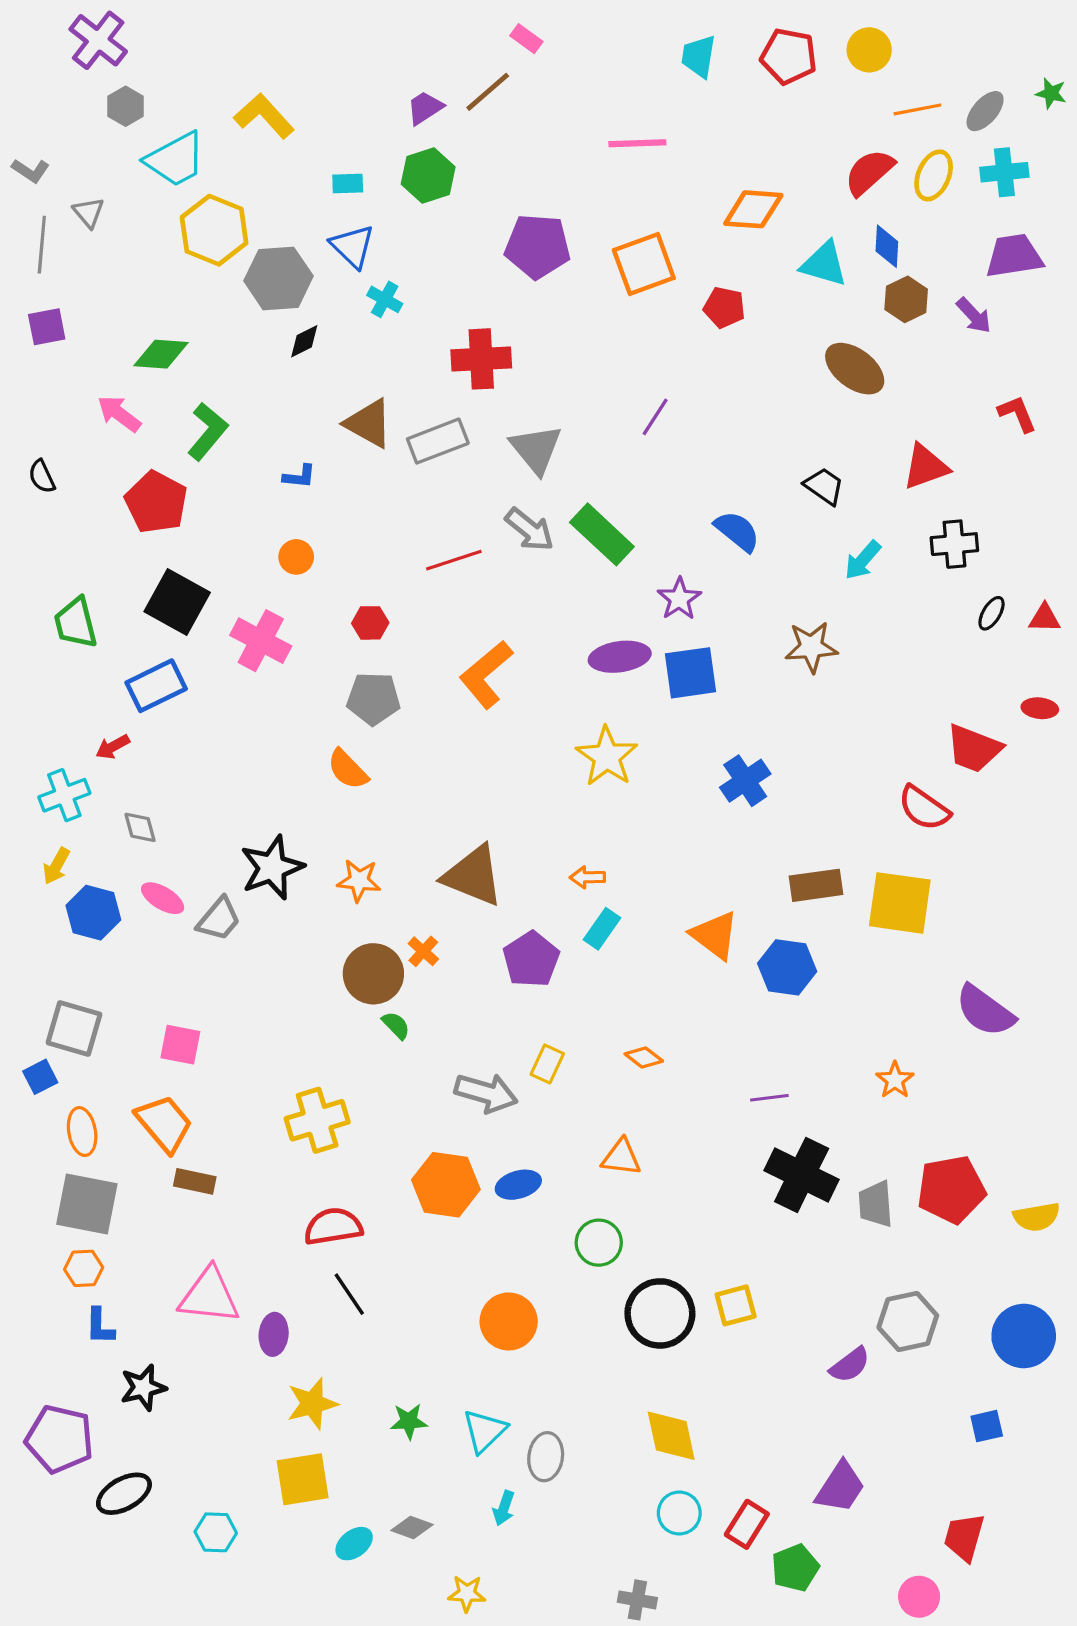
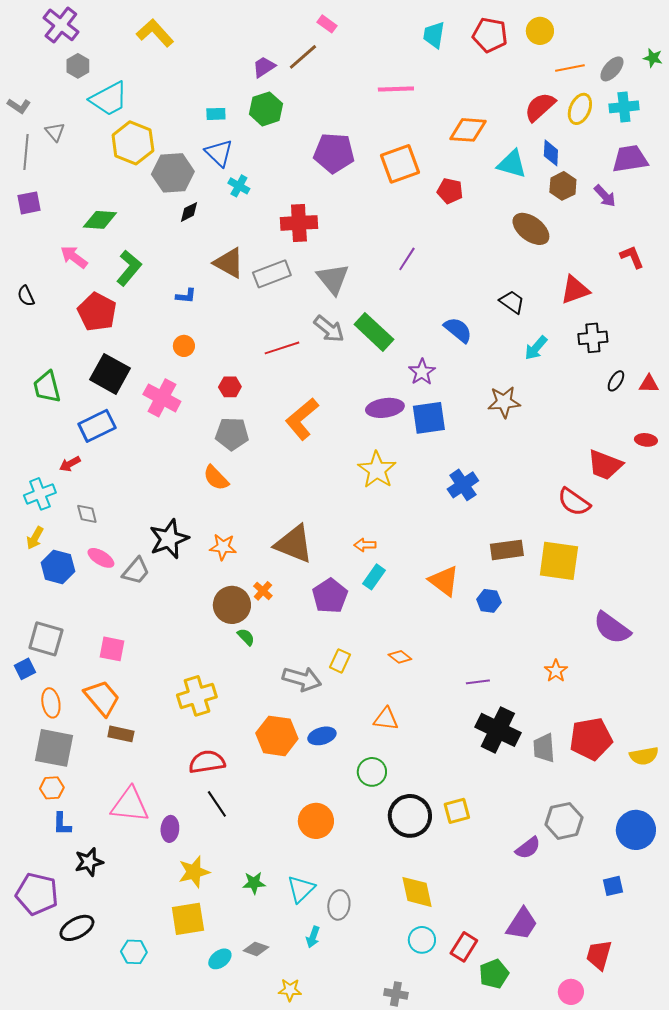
yellow L-shape: (264, 116) -> (155, 33), moved
blue hexagon: (787, 967) -> (489, 601), size x0.7

